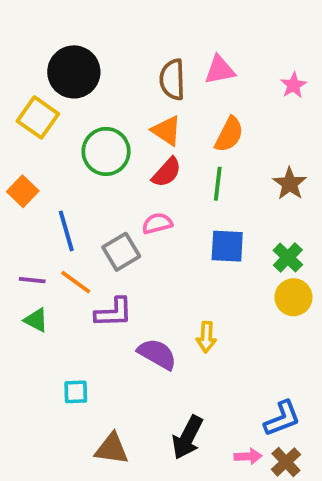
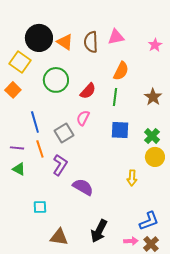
orange triangle: (167, 131) -> (65, 42), moved
orange square: (23, 191) -> (13, 90), moved
pink semicircle: (157, 223) -> (83, 118), turned -49
orange line: (76, 282) -> (40, 149), turned 36
purple L-shape: (114, 312) -> (60, 165), turned -55
yellow arrow: (206, 337) -> (132, 178), moved

